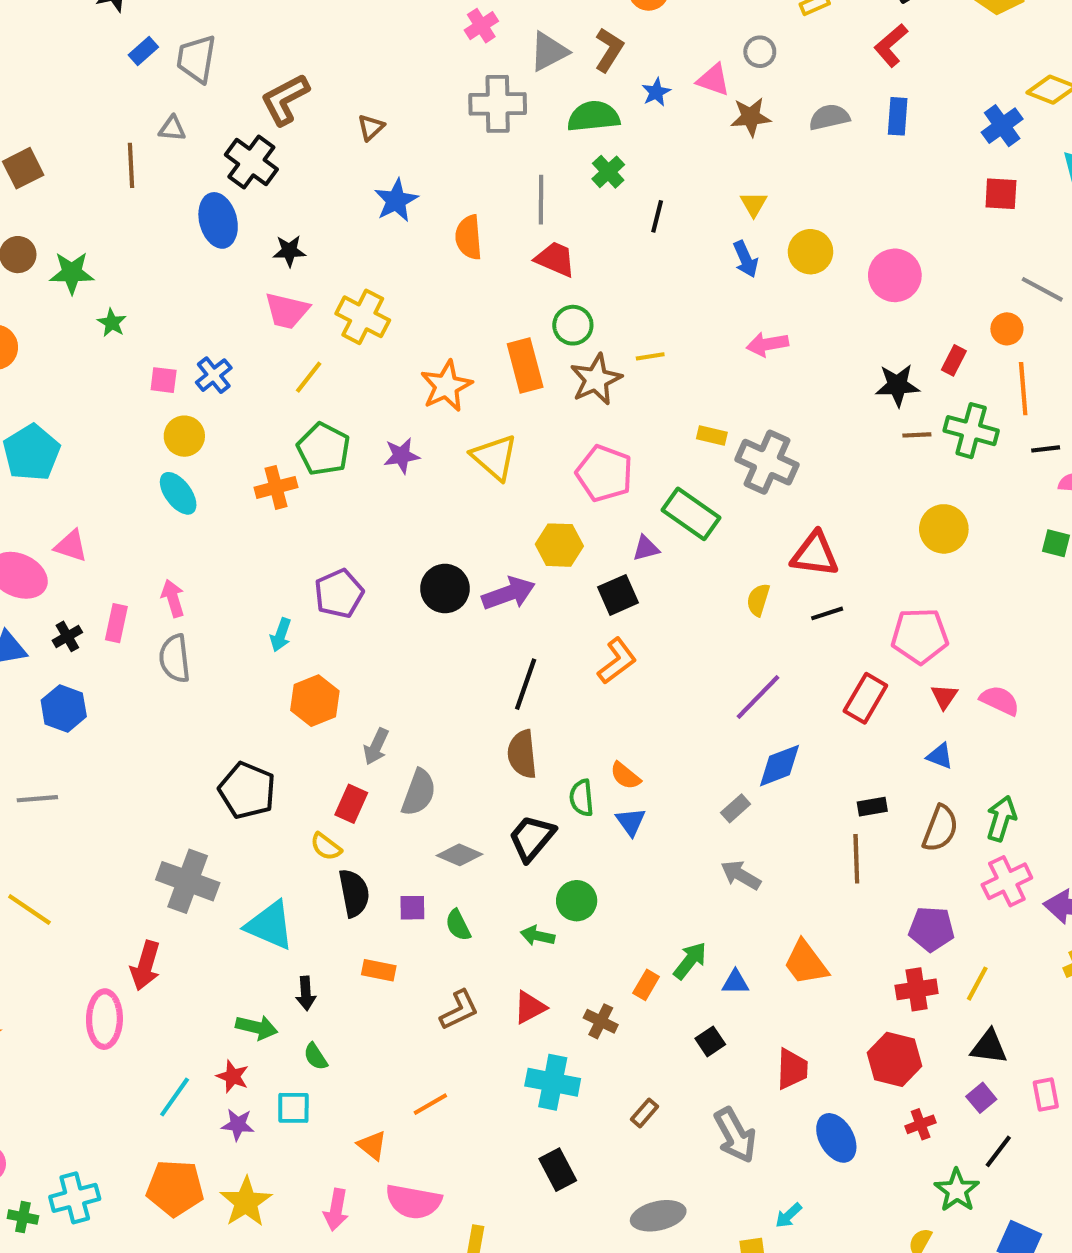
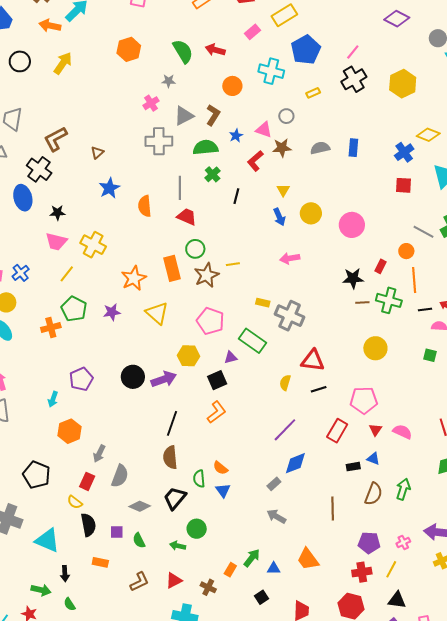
red L-shape: (891, 45) -> (255, 161), moved
black rectangle: (872, 807) -> (353, 467), moved
pink cross: (1007, 881) -> (403, 542), moved, size x0.6

